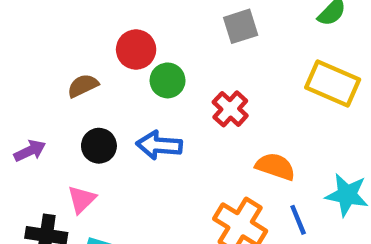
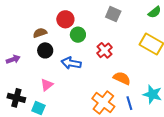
gray square: (241, 26) -> (113, 14), turned 35
black circle: (99, 146) -> (45, 50), moved
pink triangle: (82, 199) -> (47, 85), moved

